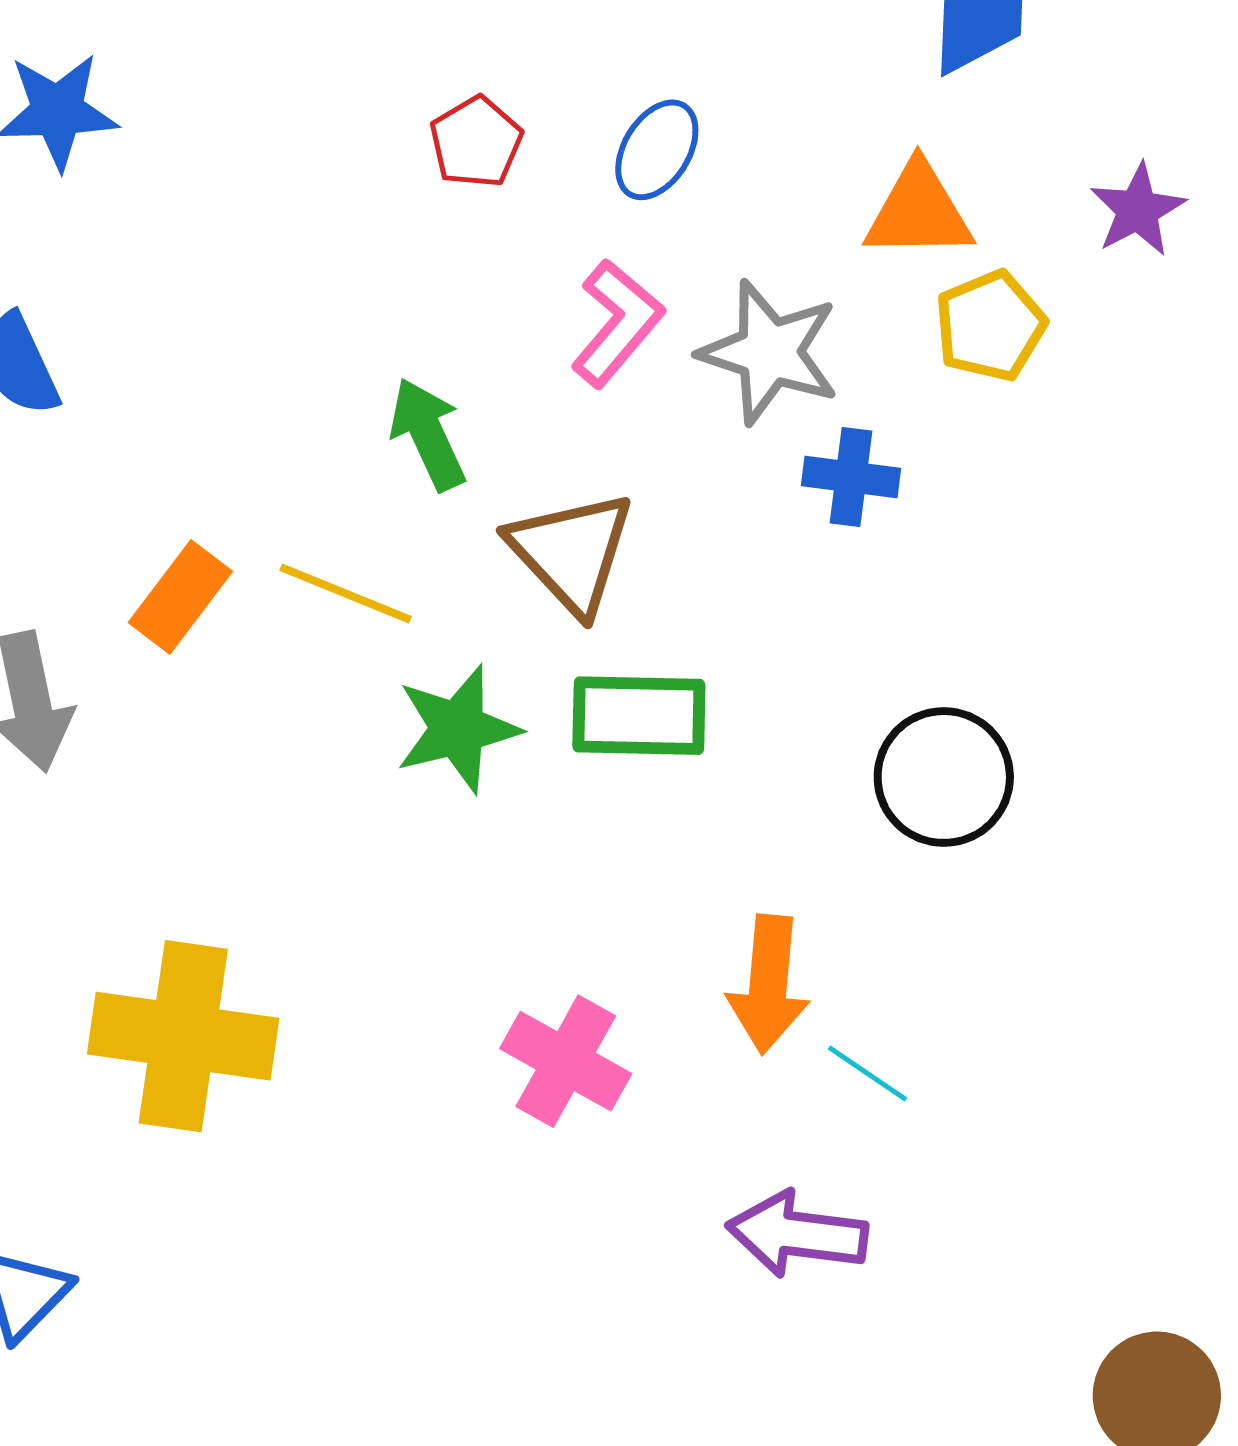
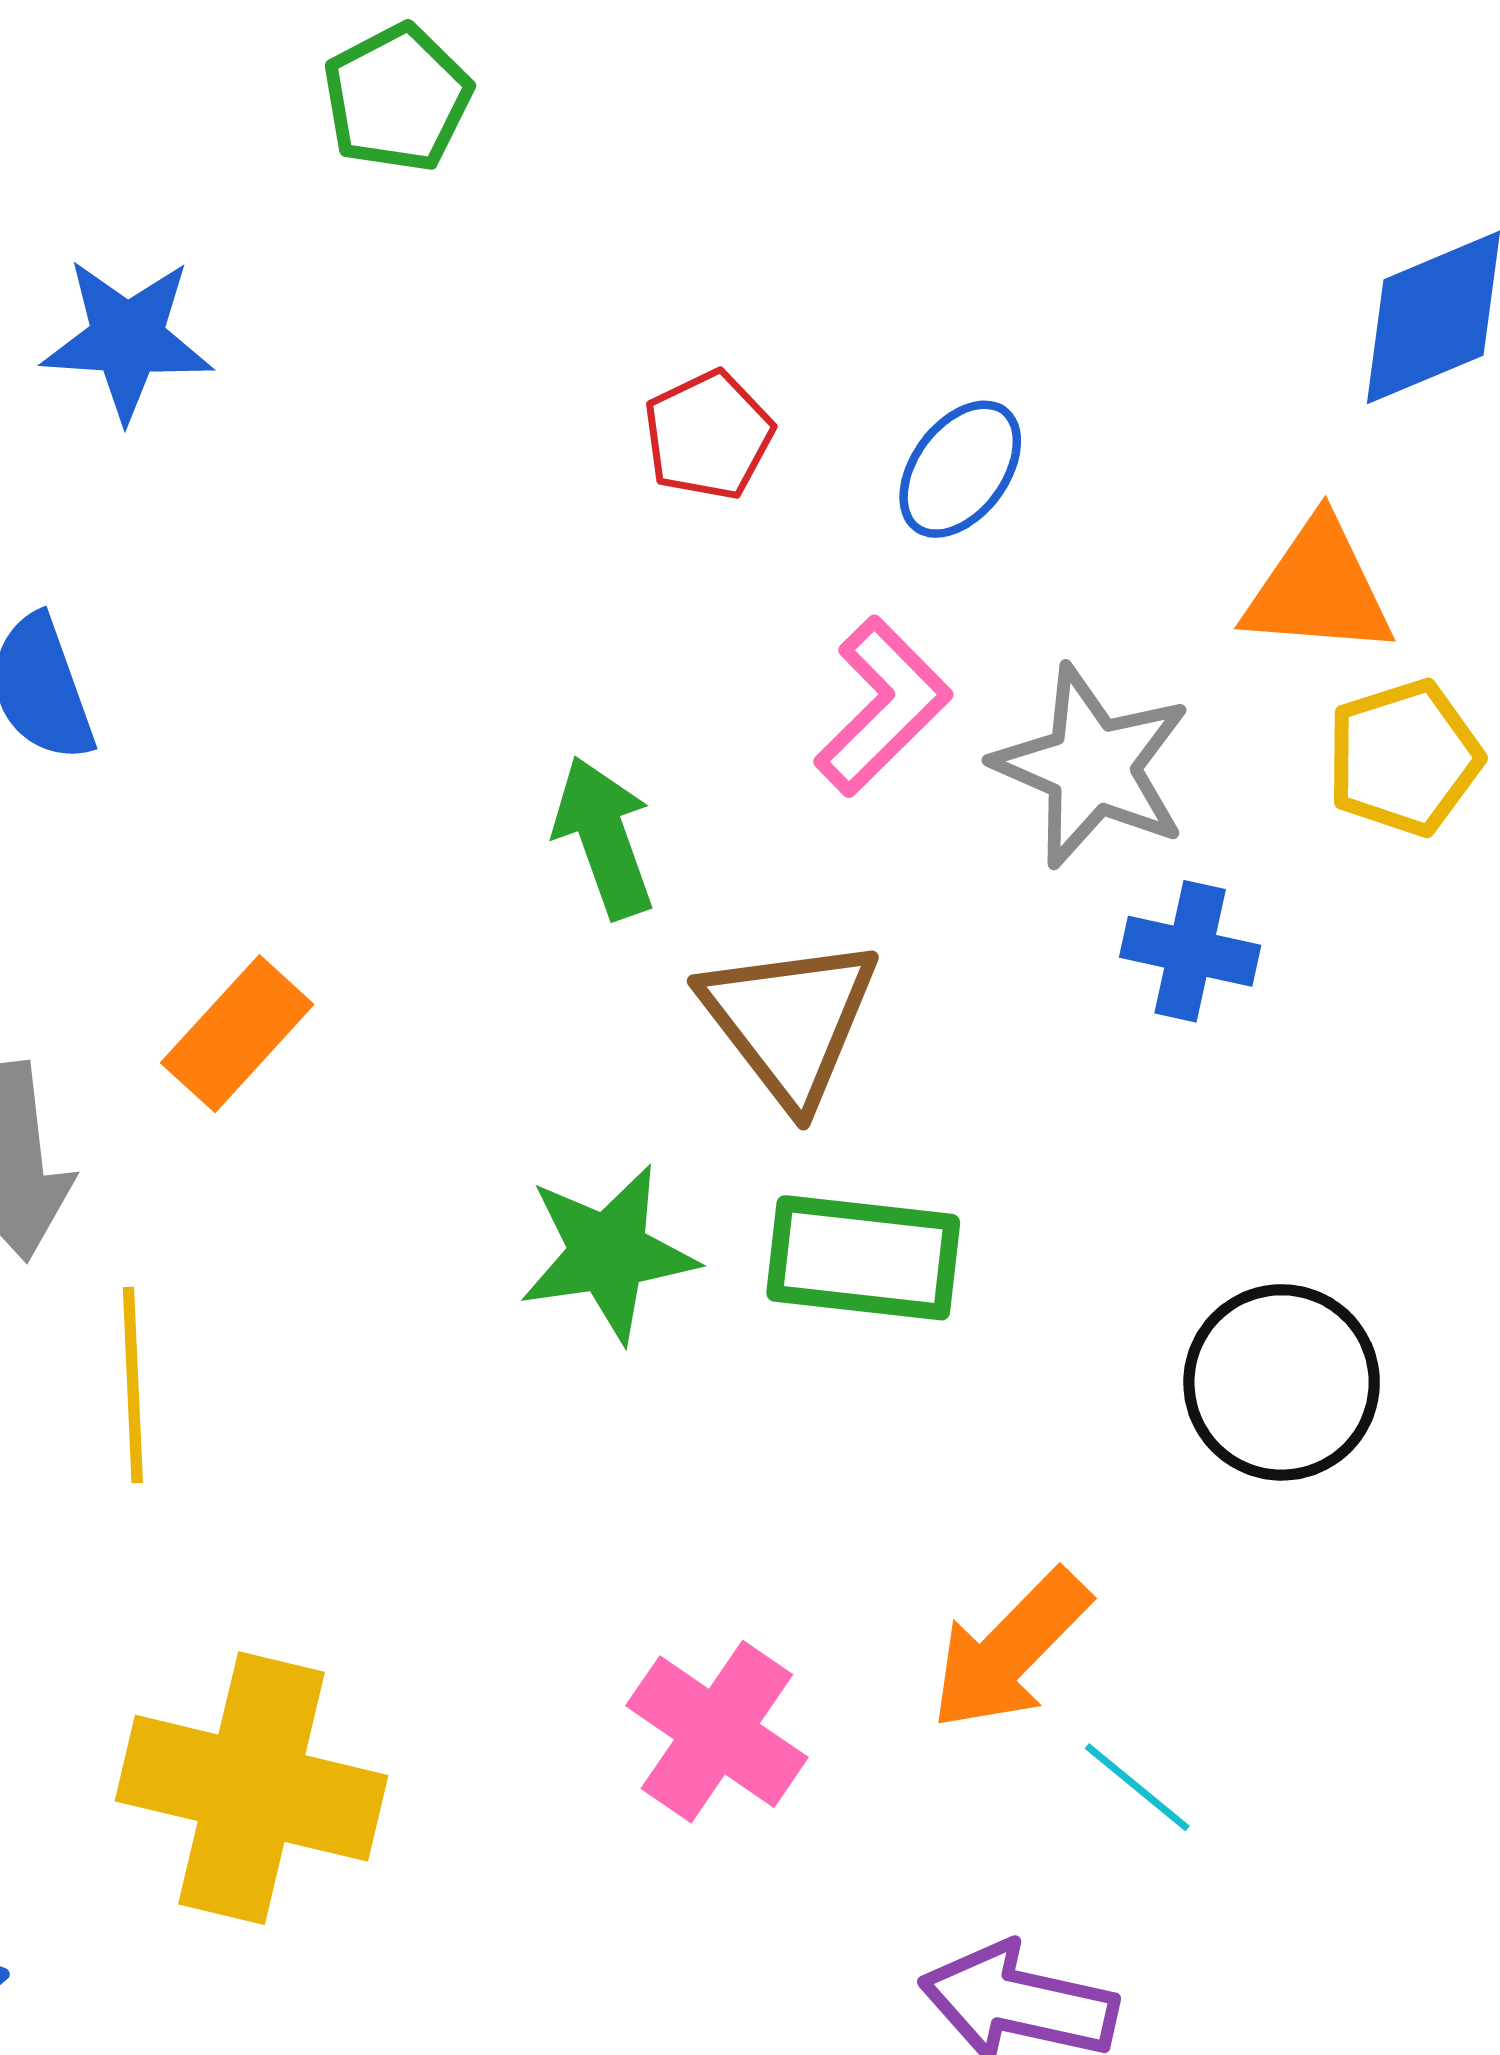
yellow line: (345, 593) -> (133, 1385), moved, turned 60
orange arrow: (768, 984) -> (1010, 1650), turned 34
yellow cross: (183, 1036) -> (251, 1788), moved

